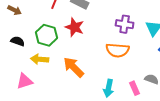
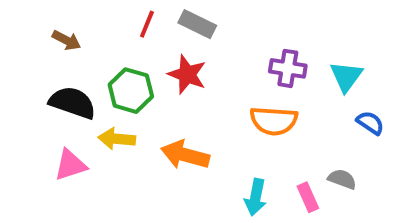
black semicircle: (18, 41) -> (72, 103), size x1.6
orange arrow: (74, 67) -> (185, 155), turned -30
pink triangle: (25, 81) -> (70, 165), moved

